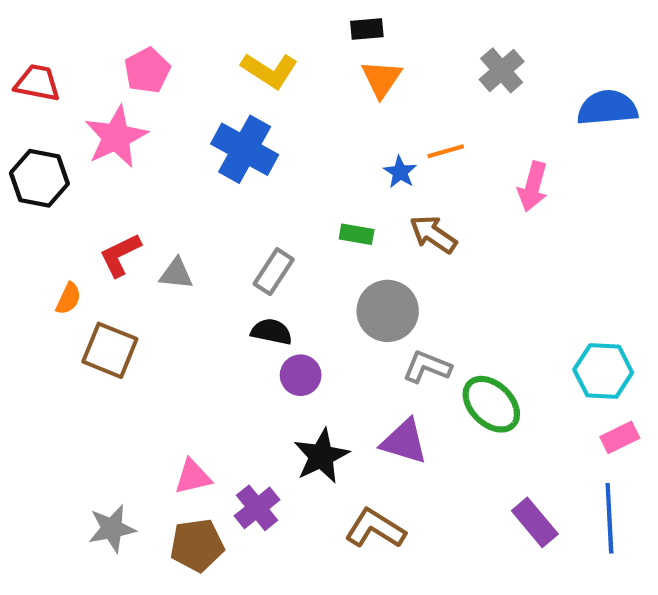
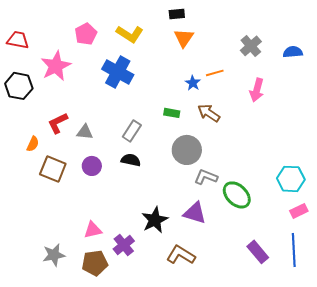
pink pentagon: (147, 70) -> (86, 34), moved
gray cross: (502, 70) -> (251, 46), moved
blue semicircle: (607, 108) -> (293, 52), size x0.7
purple circle: (301, 375) -> (92, 166), moved

